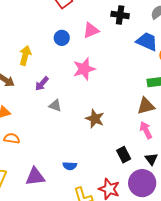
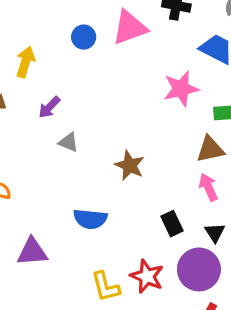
pink triangle: (91, 30) -> (130, 28), size x1.4
pink star: (84, 69) -> (181, 89), moved
blue semicircle: (70, 166) -> (90, 219), moved, size x1.5

